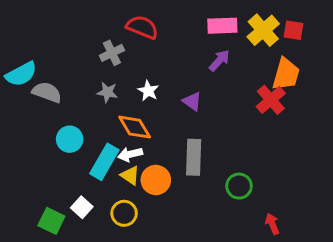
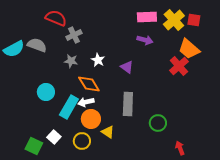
red semicircle: (142, 27) -> (56, 18), moved
purple arrow: (219, 60) -> (145, 40), turned 63
orange trapezoid: (286, 74) -> (189, 49), turned 115
gray semicircle: (47, 92) -> (37, 45), moved
yellow triangle: (130, 175) -> (108, 132), moved
orange circle: (156, 180) -> (91, 119), moved

